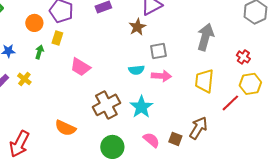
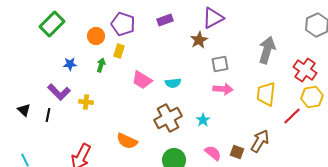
red cross: (243, 57) -> (305, 70), size x1.6
cyan semicircle: (136, 70) -> (173, 83), moved
yellow cross: (24, 79) -> (86, 102), moved, turned -32
cyan star: (141, 107) -> (203, 120), size x0.6

